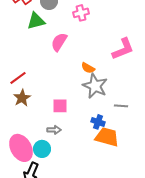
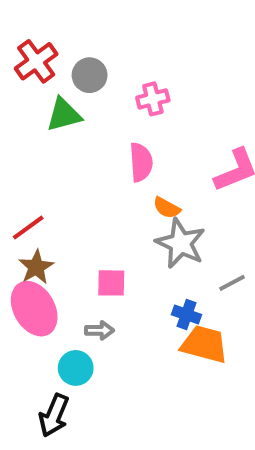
pink semicircle: (59, 42) -> (141, 162), moved, turned 144
gray line: (121, 106) -> (232, 283), turned -32
pink ellipse: (21, 148) -> (34, 309), moved

